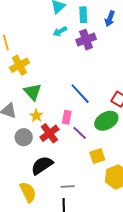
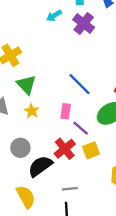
purple cross: (86, 40) -> (84, 24), turned -30
red cross: (49, 133) -> (65, 149), moved
gray circle: (24, 137) -> (20, 148), moved
yellow square: (97, 156) -> (91, 150), moved

